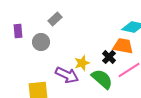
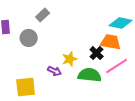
purple arrow: (67, 75) -> (55, 71), size x0.6
green semicircle: (102, 79) -> (90, 75), turned -35

